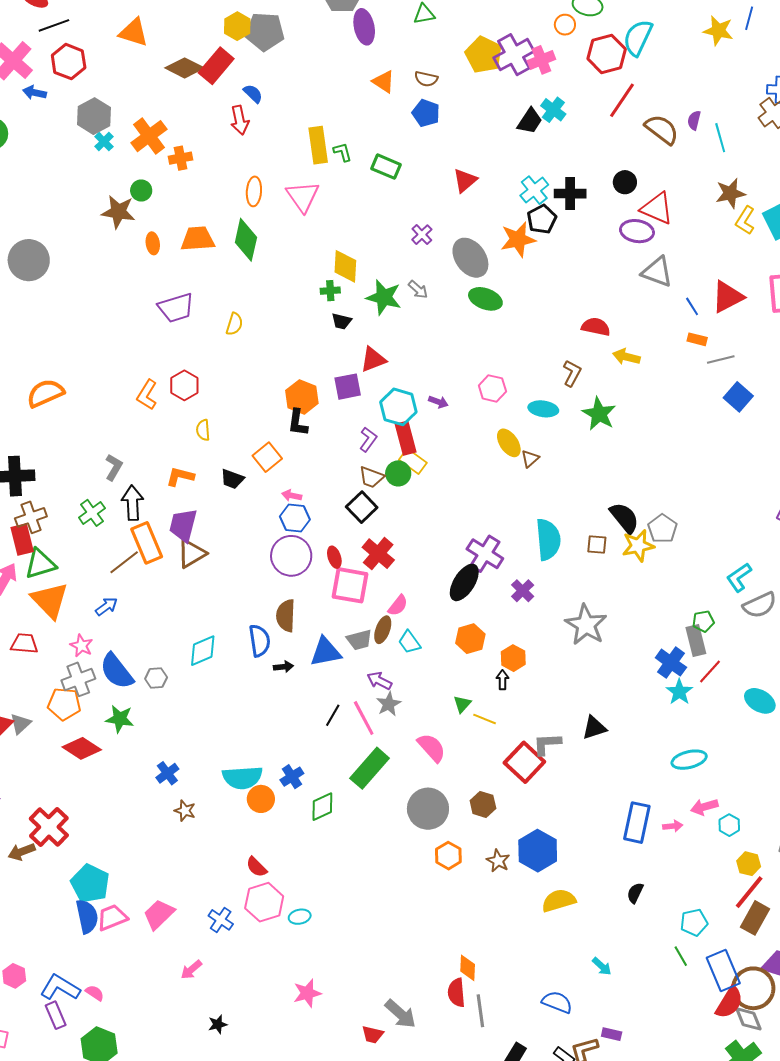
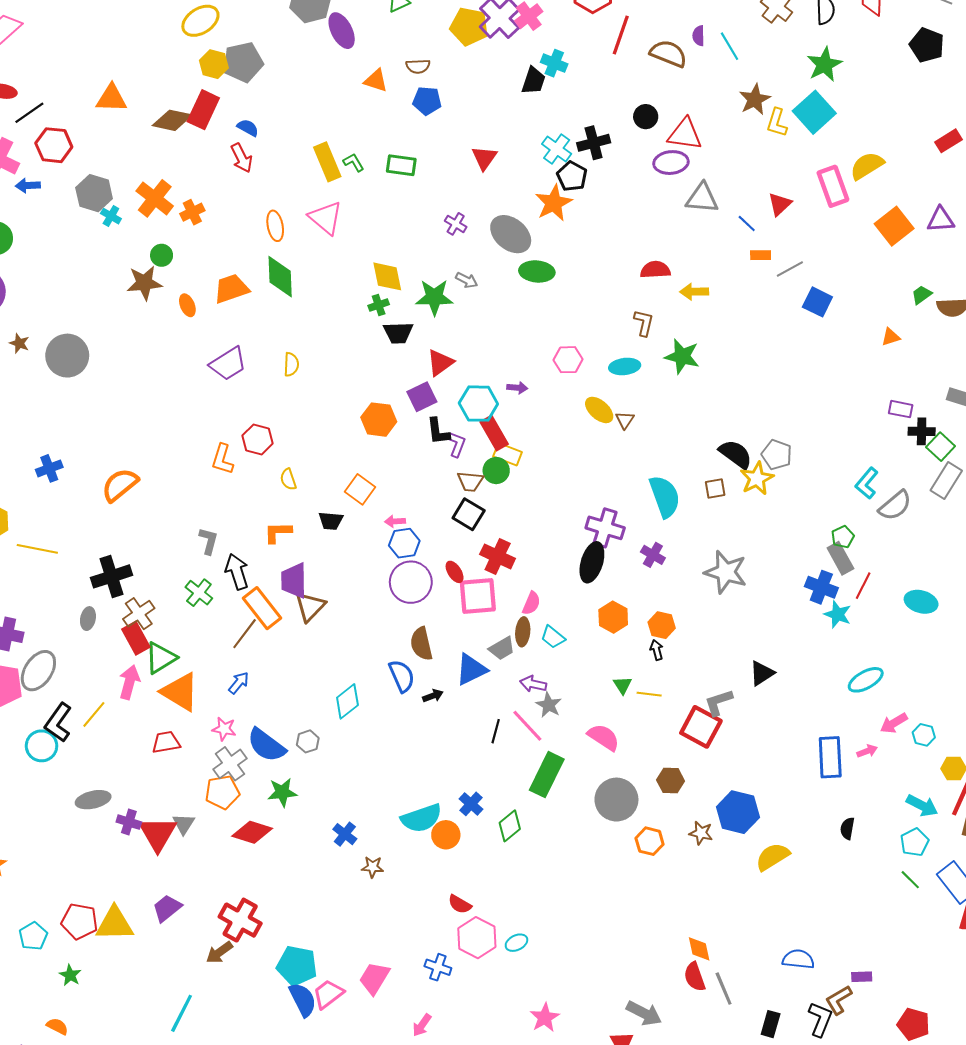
red triangle: (728, 297) -> (780, 204), size x0.7
black trapezoid: (342, 321) -> (398, 333), size x1.4
black L-shape: (298, 423) -> (438, 431), moved
cyan arrow: (602, 966) -> (922, 805), moved, size x1.4

